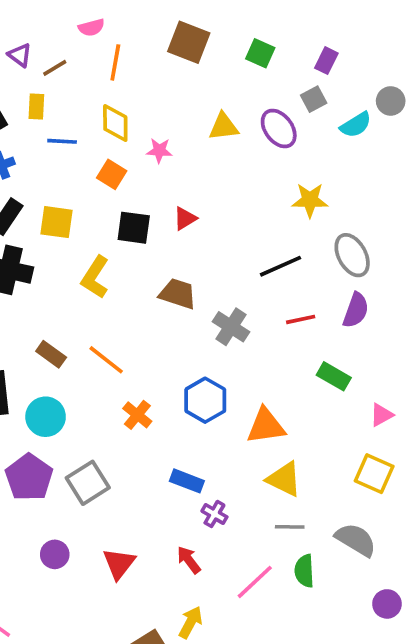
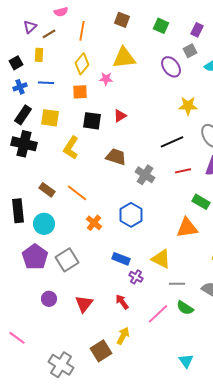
pink semicircle: (91, 28) -> (61, 12), moved
brown square: (189, 42) -> (122, 20), size x0.7
purple triangle: (20, 55) -> (30, 27), turned 40
yellow diamond: (115, 123) -> (82, 64), turned 40
yellow triangle: (224, 127) -> (124, 58), moved, size x1.4
blue line: (62, 141) -> (46, 83), moved
orange square: (112, 174) -> (80, 92), turned -35
orange triangle: (266, 426) -> (187, 228), moved
yellow triangle: (284, 479) -> (161, 259), moved
green semicircle: (304, 571) -> (185, 308), turned -54

